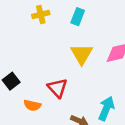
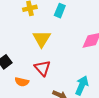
yellow triangle: (82, 54) -> (42, 39), moved

